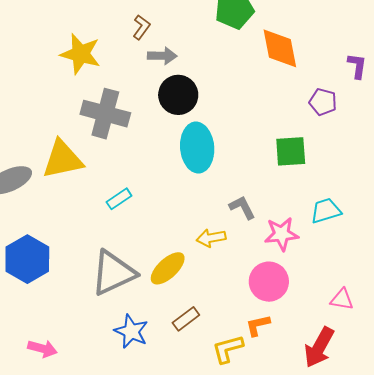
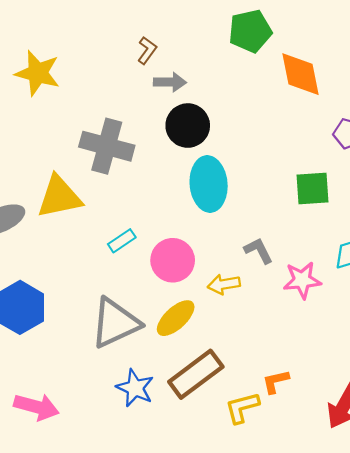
yellow star: (80, 54) -> (38, 73), moved
pink circle: (269, 282) -> (173, 260), moved
brown rectangle: (186, 319) -> (196, 374), size x1.8
pink arrow: (42, 349) -> (36, 407), size x1.4

